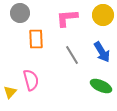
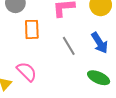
pink semicircle: (31, 80) -> (27, 72), turned -30

